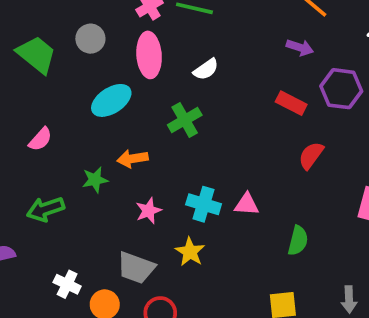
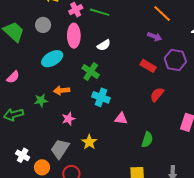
green cross: (185, 120) -> (91, 72), turned -30
cyan cross: (204, 204) -> (101, 97), moved
gray trapezoid: (136, 268) -> (60, 149), turned 100

